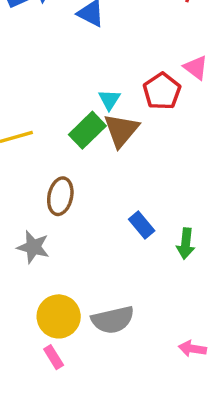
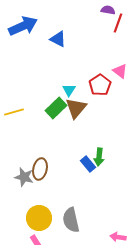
brown ellipse: (60, 196) -> (40, 169), moved
green arrow: (186, 244) -> (99, 157), moved
gray semicircle: (113, 320) -> (71, 220), turned 90

